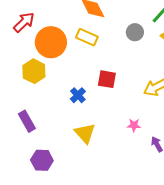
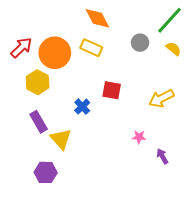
red arrow: (24, 22) -> (21, 48), moved
purple rectangle: (27, 121) -> (39, 122), moved
yellow triangle: (85, 133) -> (61, 139), moved

